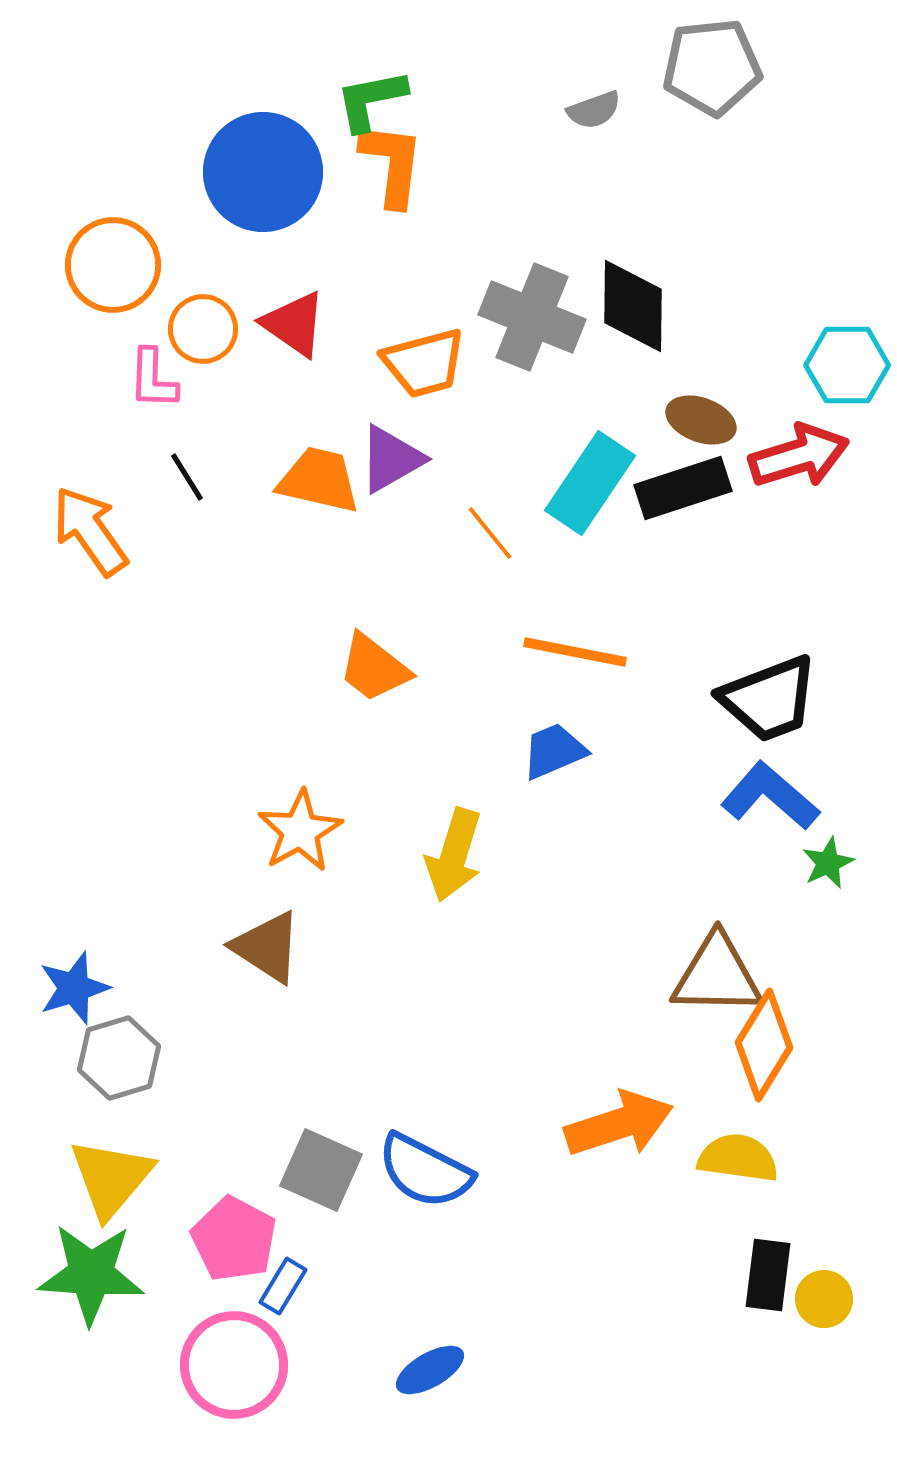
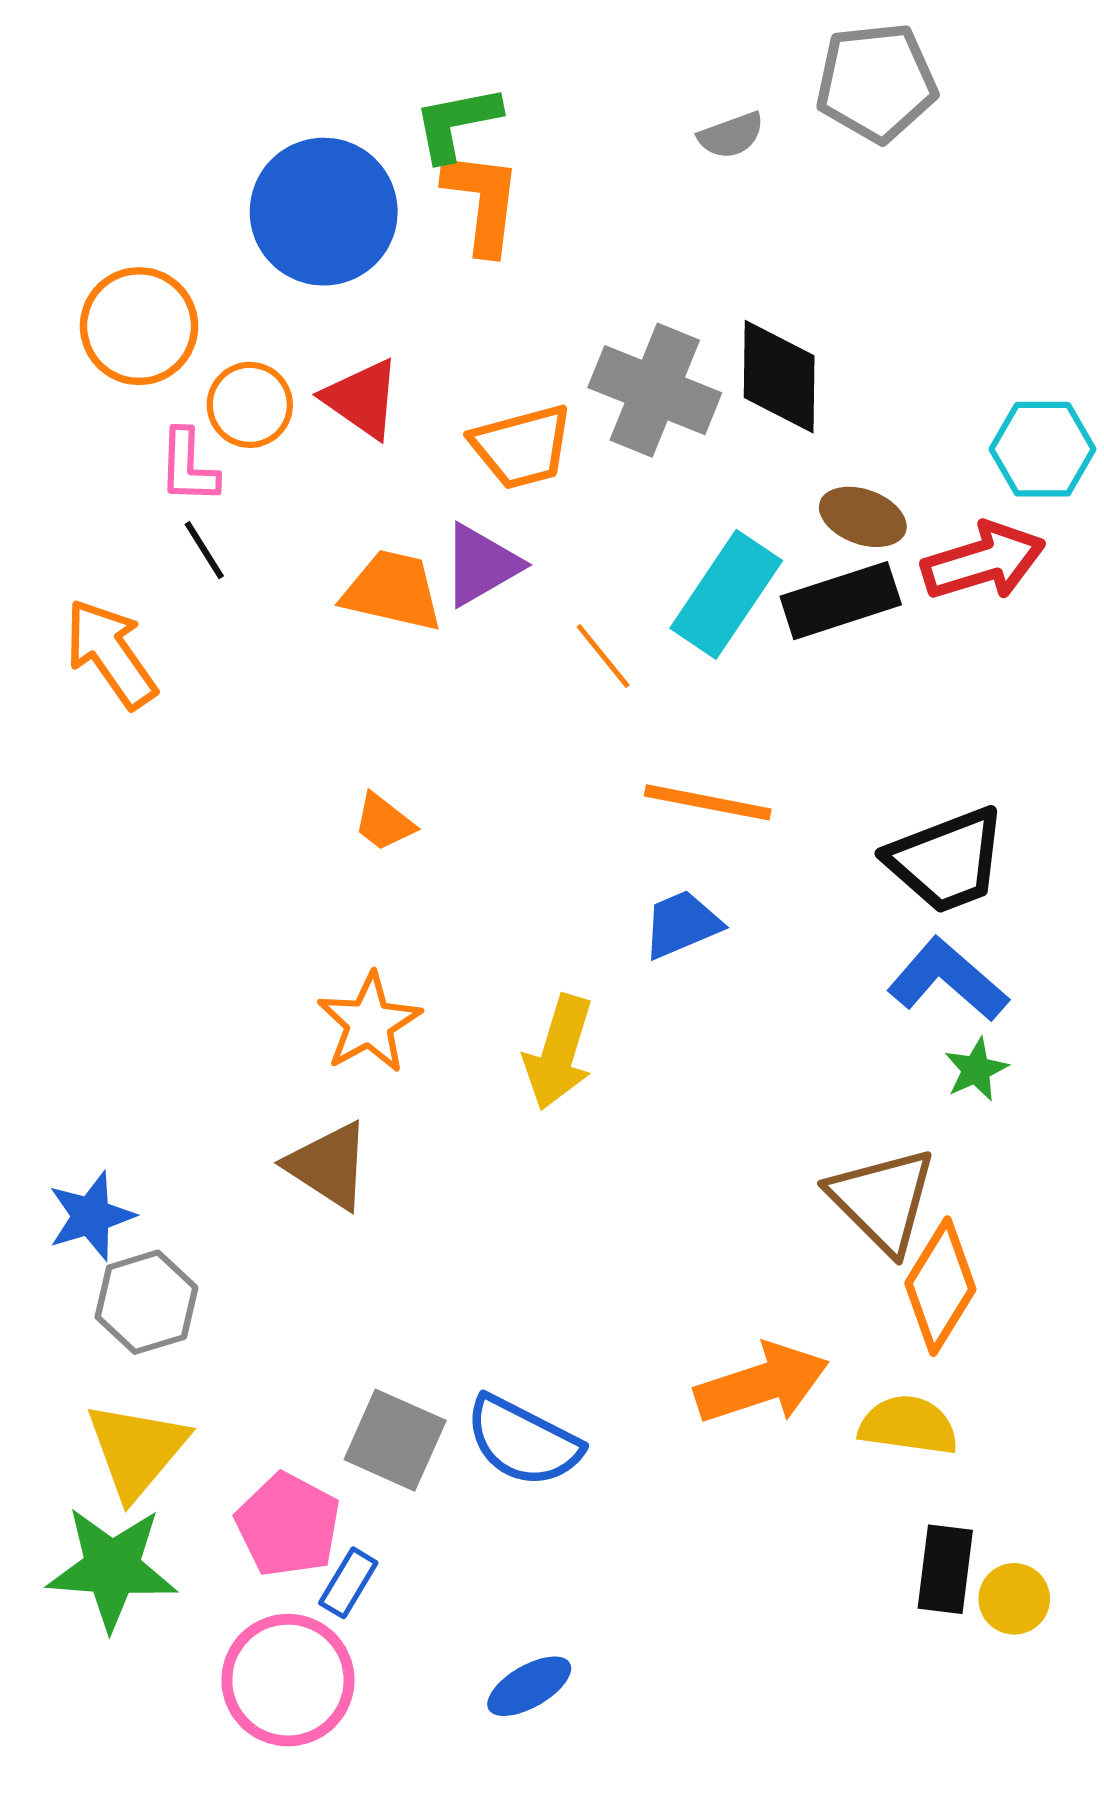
black line: (187, 477) -> (204, 550), moved
orange trapezoid: (374, 668) -> (384, 822), moved, size x0.7
green star: (828, 863) -> (976, 1070), moved
brown triangle: (717, 975) -> (882, 1200), turned 44

